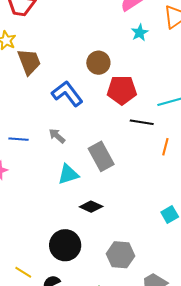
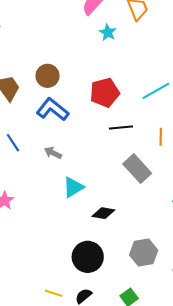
brown circle: (98, 63) -> (48, 76), moved
black line: (142, 122) -> (121, 128), moved
blue line: (18, 139) -> (13, 143), moved, turned 66
gray rectangle: (101, 156) -> (137, 169), moved

